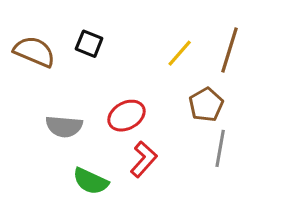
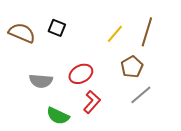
gray line: (220, 148) -> (141, 95), turned 40

